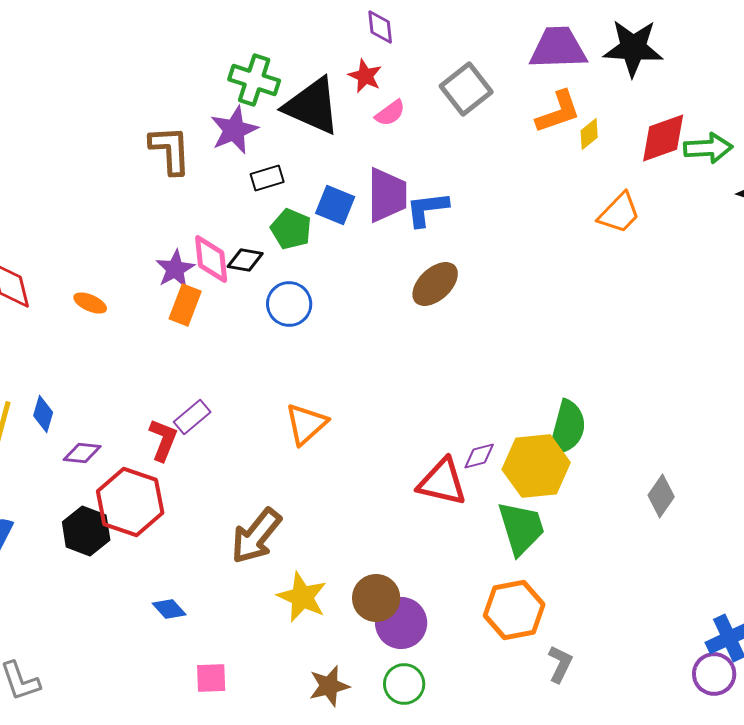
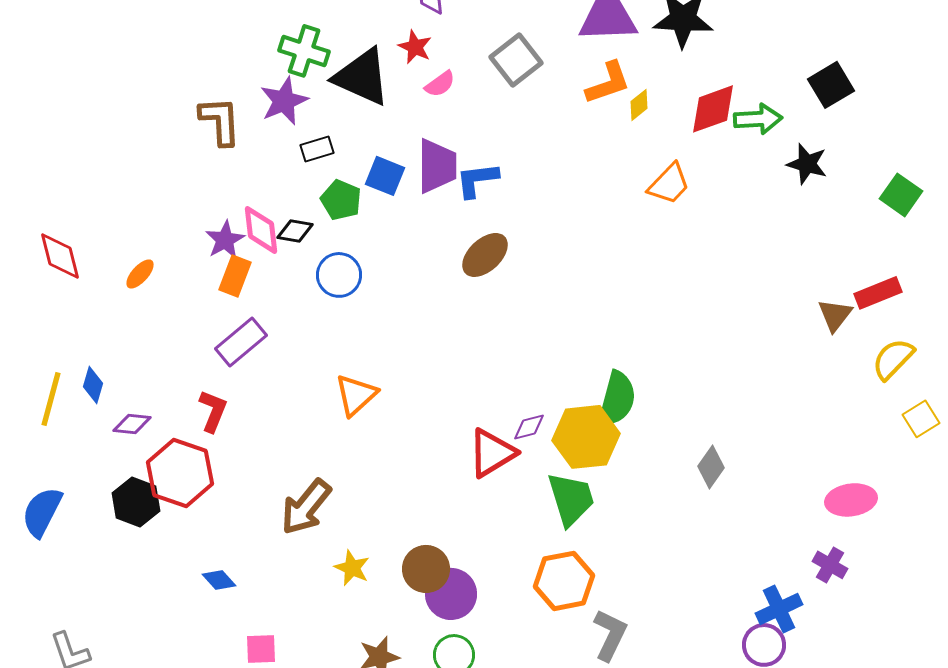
orange ellipse: (90, 303) -> (140, 274), turned -72
purple rectangle: (192, 417) -> (241, 342), moved, size x1.4
red triangle: (442, 482) -> (492, 453), turned -44
yellow star: (302, 597) -> (352, 568), size x0.7
gray L-shape: (560, 664) -> (610, 635), size x1.4

